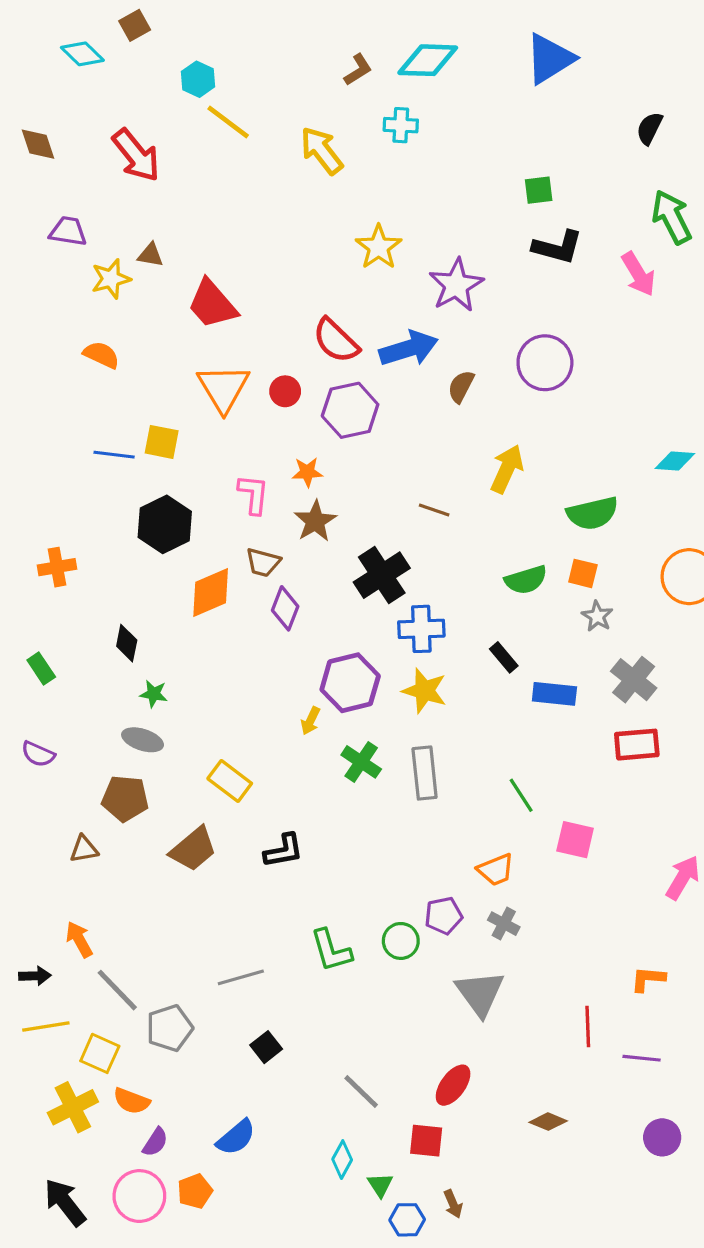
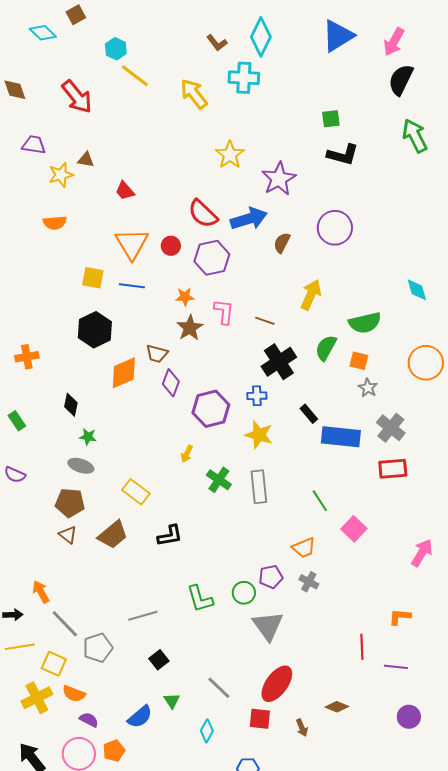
cyan diamond: (428, 60) -> (261, 37), turned -66
brown L-shape: (358, 70) -> (217, 43), turned 85
cyan cross: (401, 125) -> (244, 78), size x1.4
black semicircle: (649, 128) -> (401, 80), size x1.5
pink arrow: (638, 274) -> (394, 42), moved, turned 60
red trapezoid: (212, 304) -> (125, 191), size x0.6
orange semicircle: (101, 355) -> (55, 223), turned 150
blue line: (114, 455) -> (132, 286), moved
cyan diamond: (675, 461) -> (417, 290), turned 70
pink L-shape: (253, 494) -> (224, 312), moved
black cross: (382, 575) -> (279, 362), moved
green semicircle: (526, 580) -> (326, 348), moved, turned 136
blue cross: (421, 629) -> (257, 396), size x0.7
purple hexagon: (350, 683) -> (211, 409), moved
blue rectangle: (554, 694) -> (341, 437), size x1.4
pink square: (575, 840) -> (354, 529), turned 30
brown triangle: (84, 849) -> (68, 535), moved, turned 48
gray triangle: (480, 993) -> (268, 626), moved
red ellipse: (453, 1085) -> (277, 684), size x1.4
purple semicircle: (155, 1142) -> (89, 720), turned -96
green triangle: (380, 1185) -> (172, 701), moved
brown arrow: (453, 1204) -> (302, 728), moved

